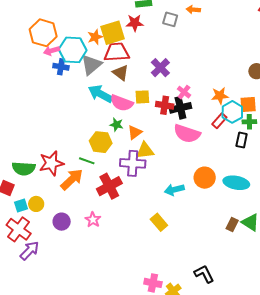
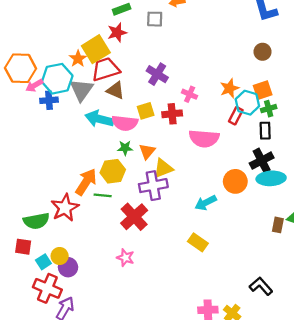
black cross: (180, 108) -> (262, 161), moved
orange arrow: (72, 179) -> (86, 182), moved
purple circle: (62, 222) -> (68, 267), moved

